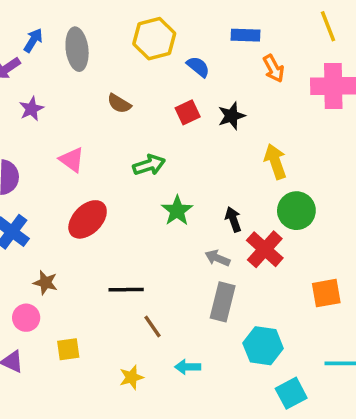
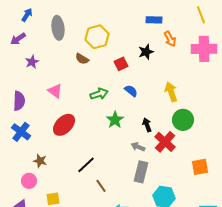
yellow hexagon: (154, 39) -> (97, 37), moved
blue arrow: (33, 40) -> (27, 15), moved
blue semicircle: (198, 67) -> (131, 91), moved
black star: (231, 116) -> (146, 52), moved
black line: (126, 290) -> (86, 165), turned -42

